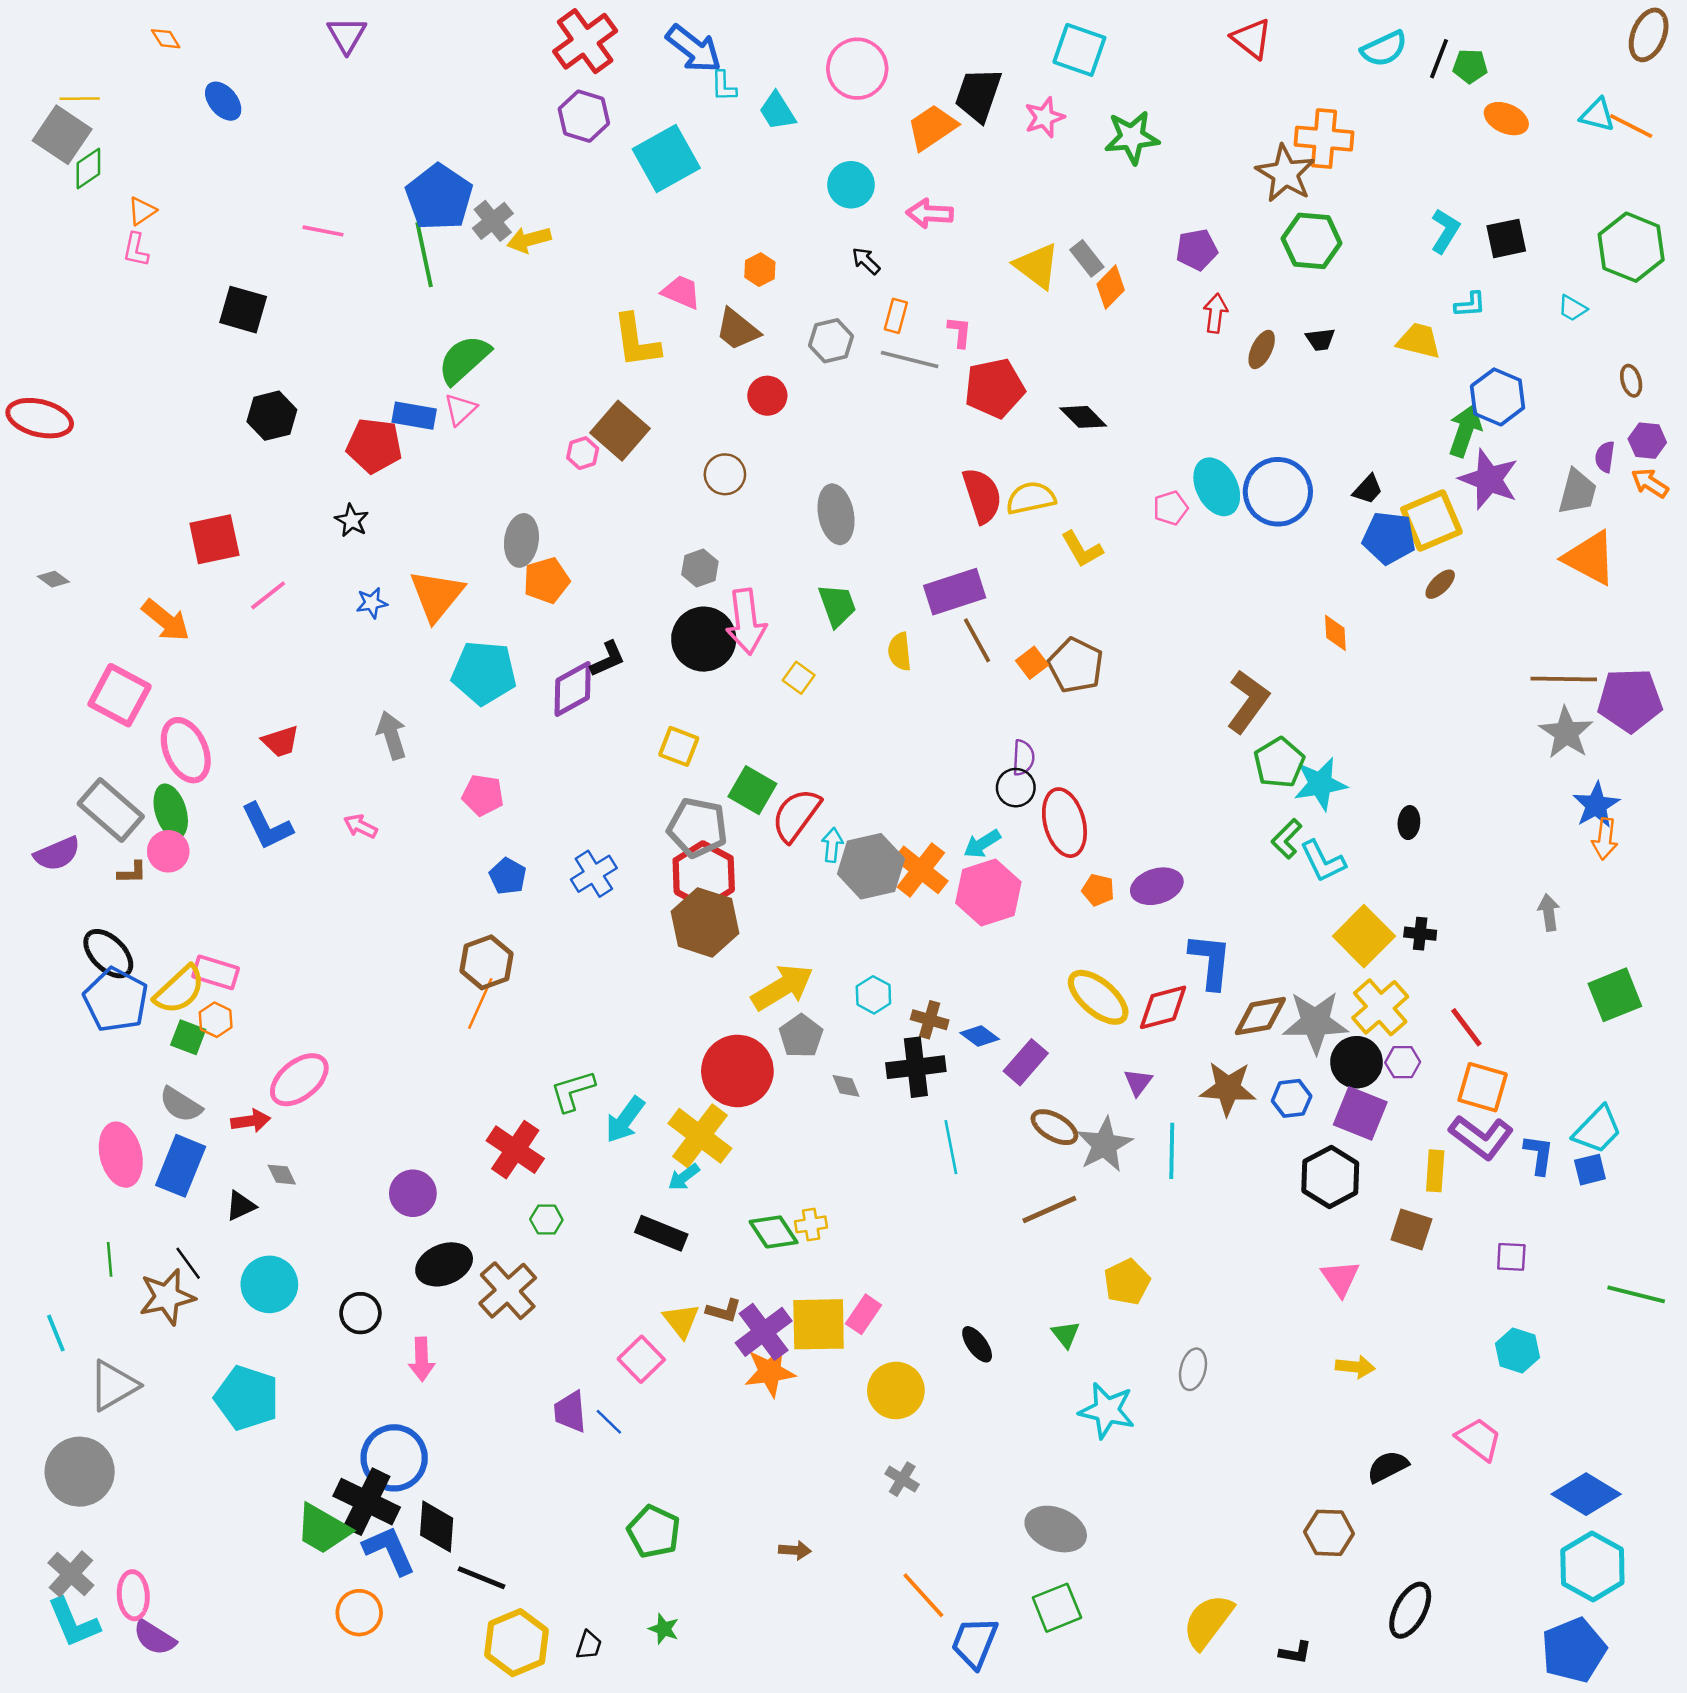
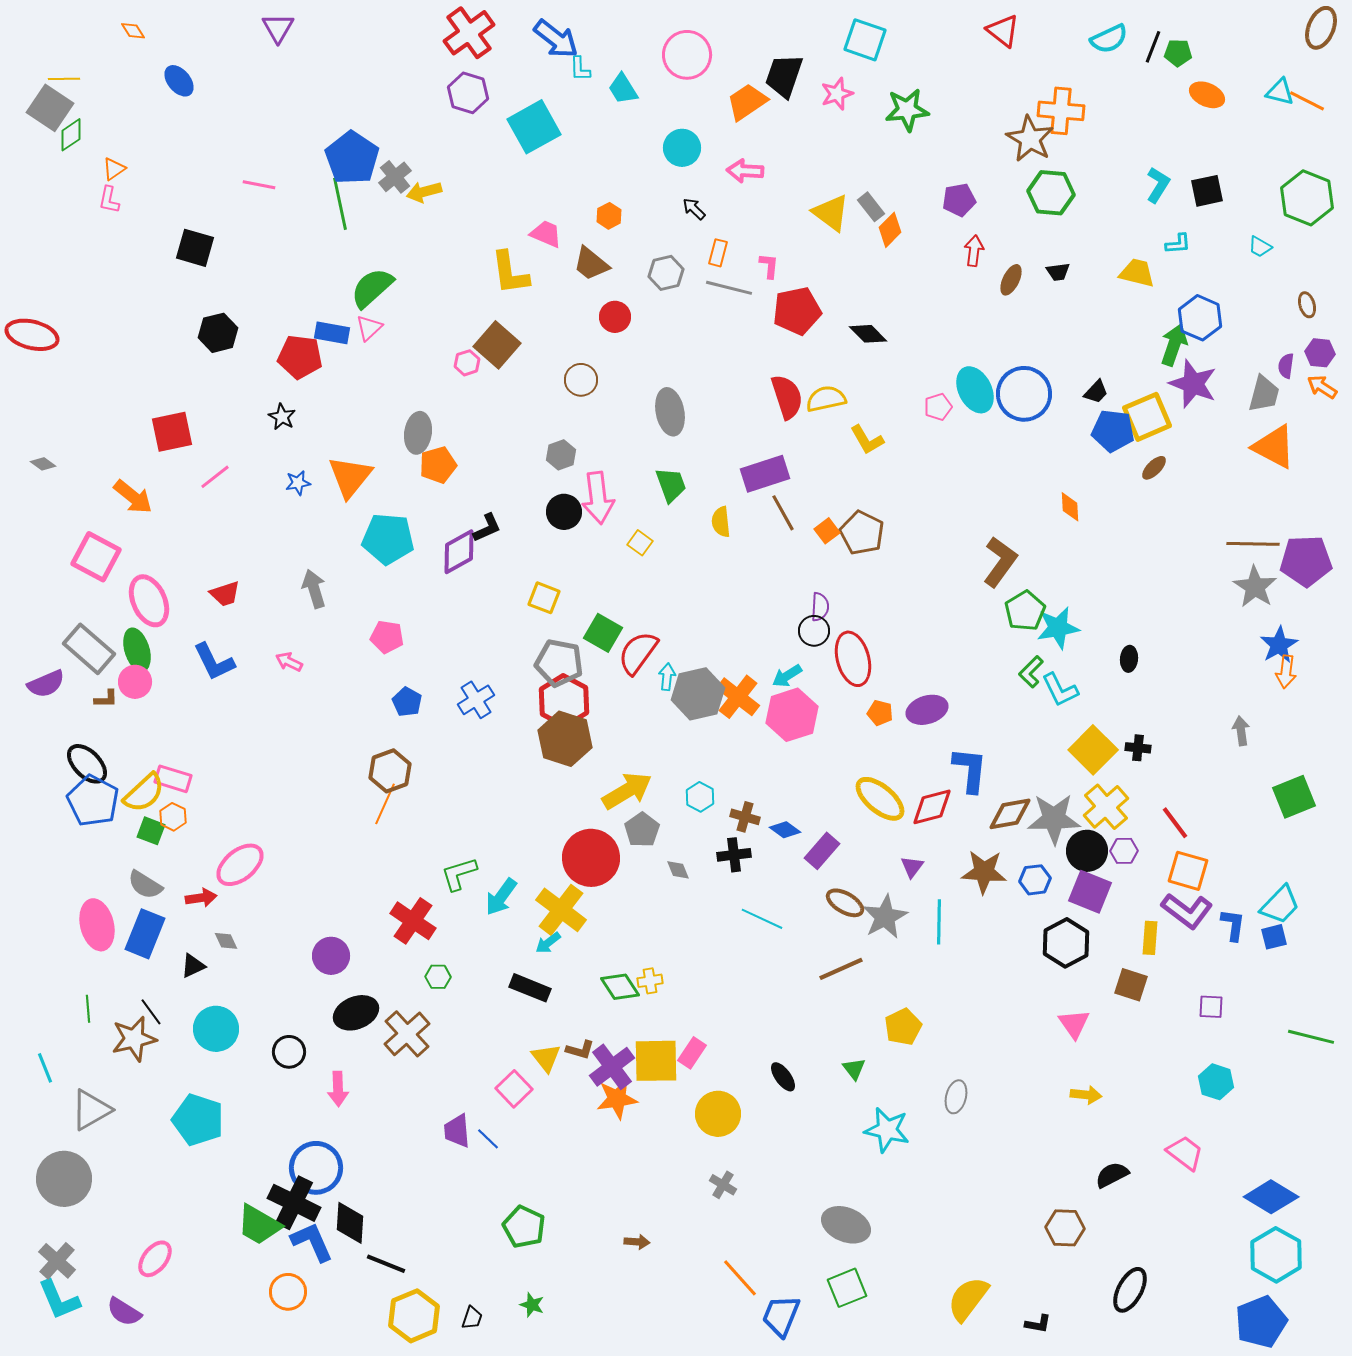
black circle: (704, 639) -> (564, 512), size x0.7
black cross: (916, 1067) -> (734, 855), size x0.7
cyan line: (951, 1147) -> (762, 919), turned -54
pink ellipse: (133, 1595) -> (155, 1259), moved, turned 42

